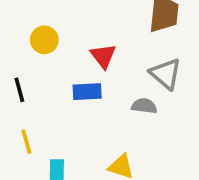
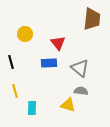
gray triangle: (166, 74) -> (80, 68), moved
gray semicircle: (144, 106) -> (81, 91), moved

